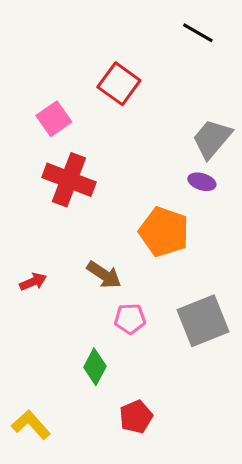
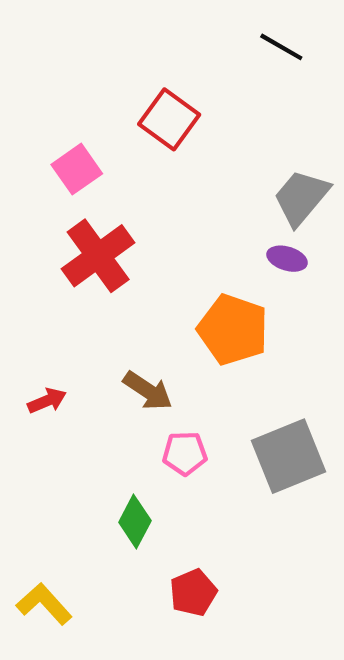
red cross: (69, 180) -> (98, 256), turned 33

